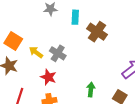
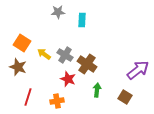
brown cross: (97, 32) -> (87, 64), moved
red star: (48, 77) -> (68, 79), moved

